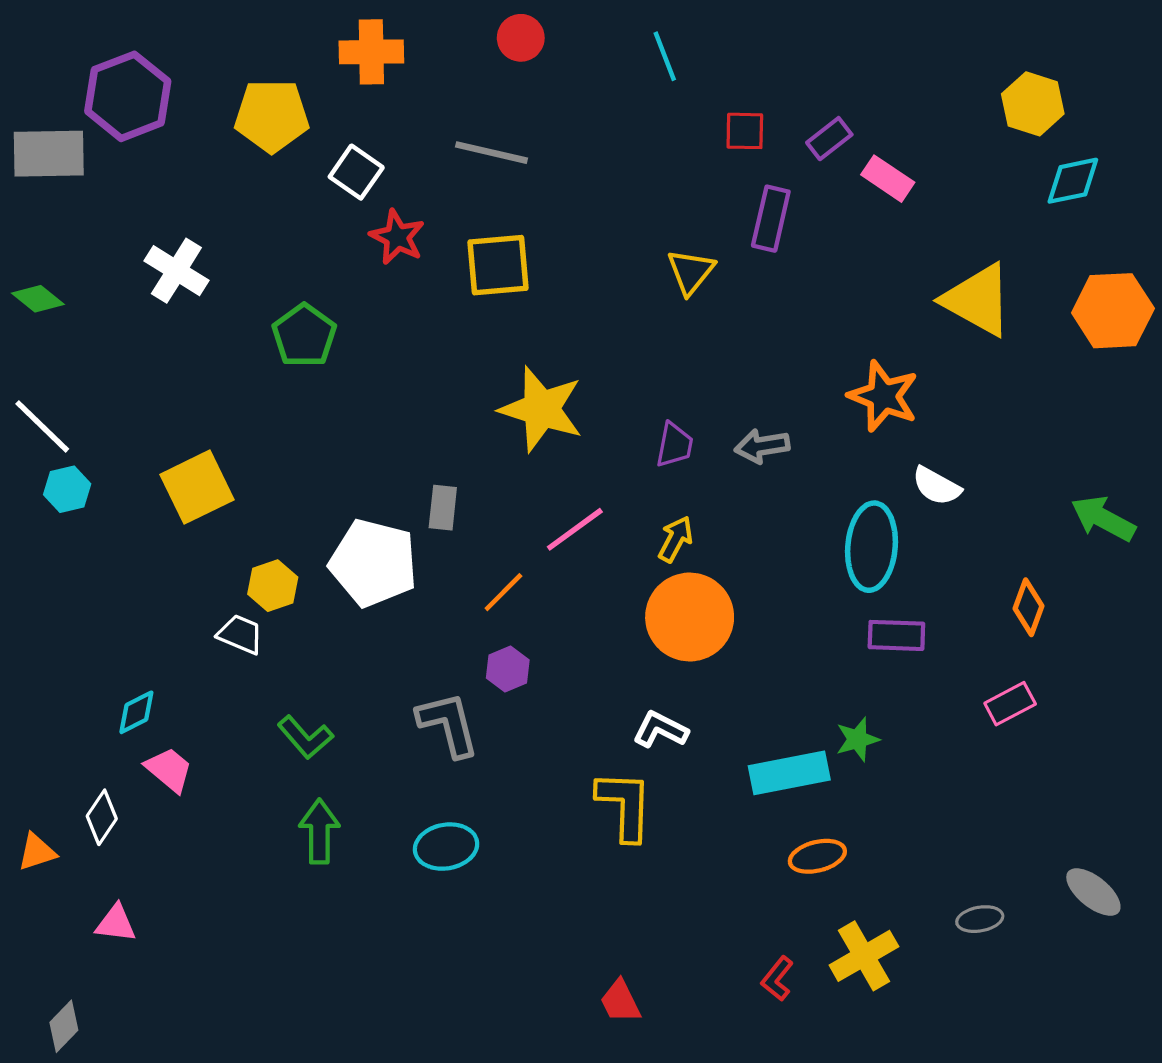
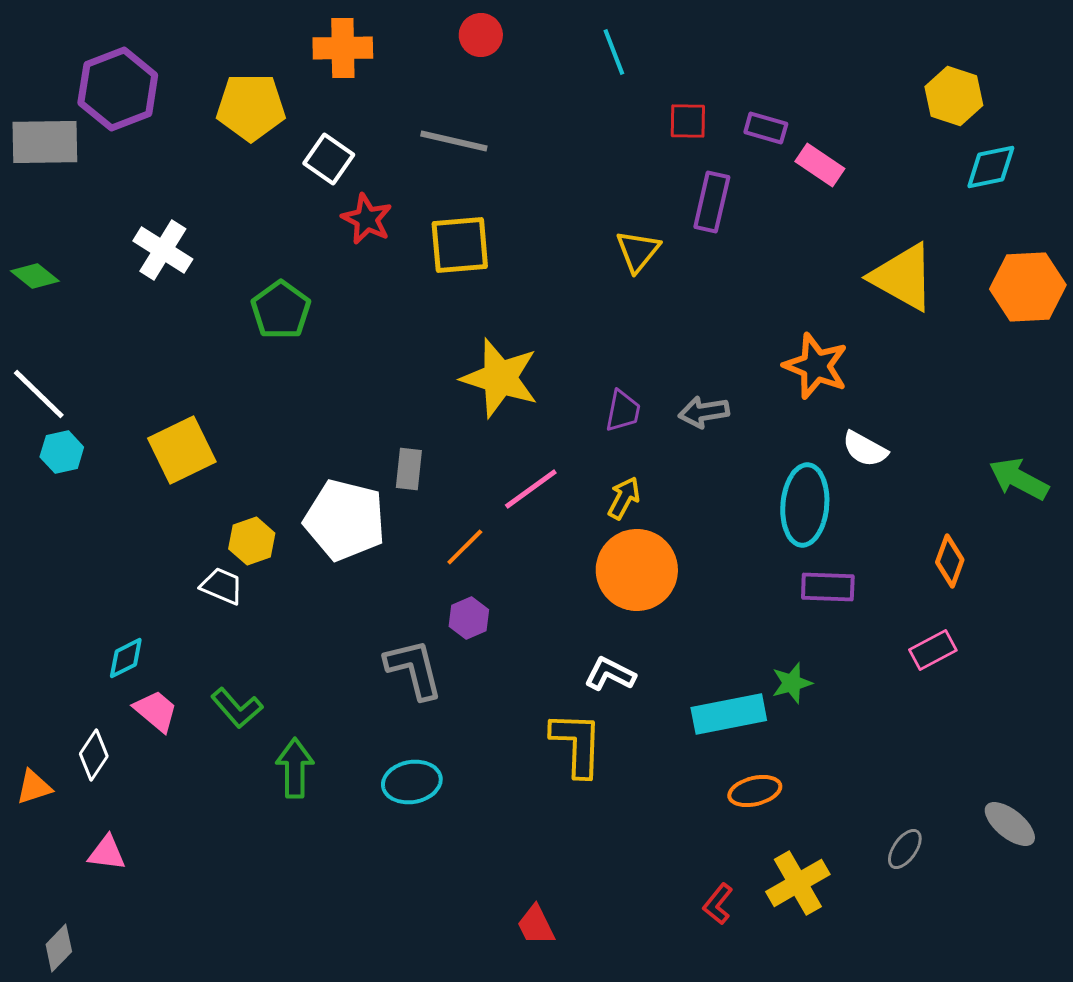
purple rectangle: (829, 139) -> (766, 128), turned 54
green L-shape: (305, 737) -> (237, 708), moved
gray ellipse: (980, 919) -> (905, 849), turned -45
red trapezoid: (620, 1001) -> (536, 925), moved

